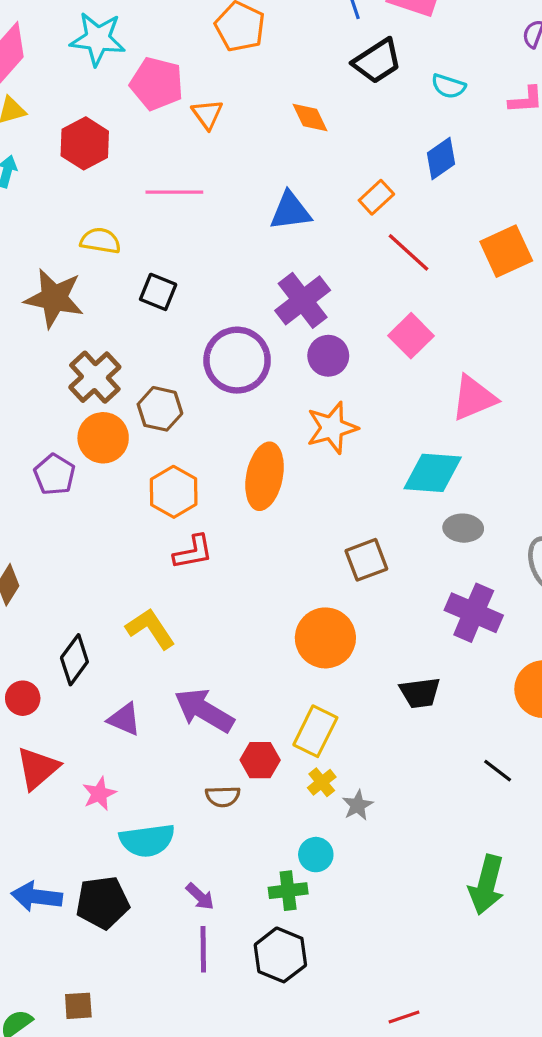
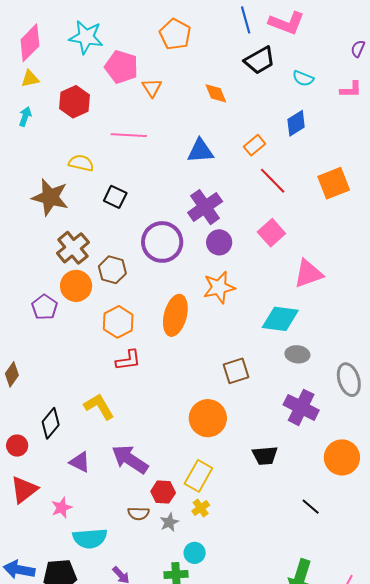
gray star: (358, 805) -> (169, 522), moved

